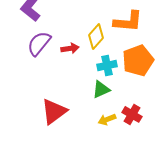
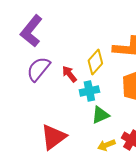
red arrow: (70, 48) -> (69, 74), turned -120
cyan cross: (107, 65) -> (89, 91), moved

